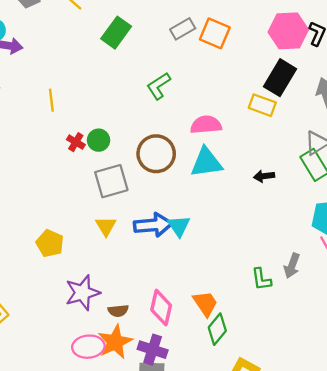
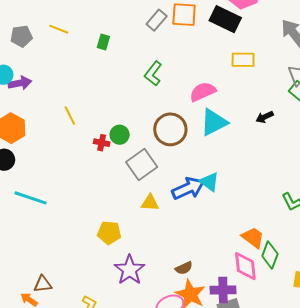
green rectangle: (116, 33) -> (103, 42), size x0.6
black rectangle: (280, 78) -> (225, 19), moved, turned -76
yellow triangle: (106, 226) -> (150, 203), turned -36
purple star: (82, 293) -> (130, 270), moved
pink diamond: (161, 308) -> (245, 266), moved

